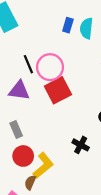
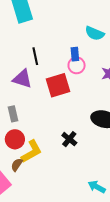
blue rectangle: (68, 25) -> (75, 54), moved, turned -32
cyan semicircle: (86, 28) -> (95, 33), turned -84
pink circle: (50, 67) -> (77, 65), moved, size x0.7

